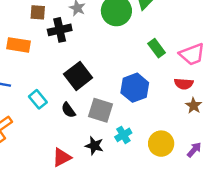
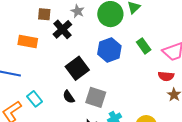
black cross: (60, 30) -> (62, 29), turned -30
blue hexagon: (135, 88) -> (109, 50), moved
cyan rectangle: (38, 99) -> (35, 99), moved

